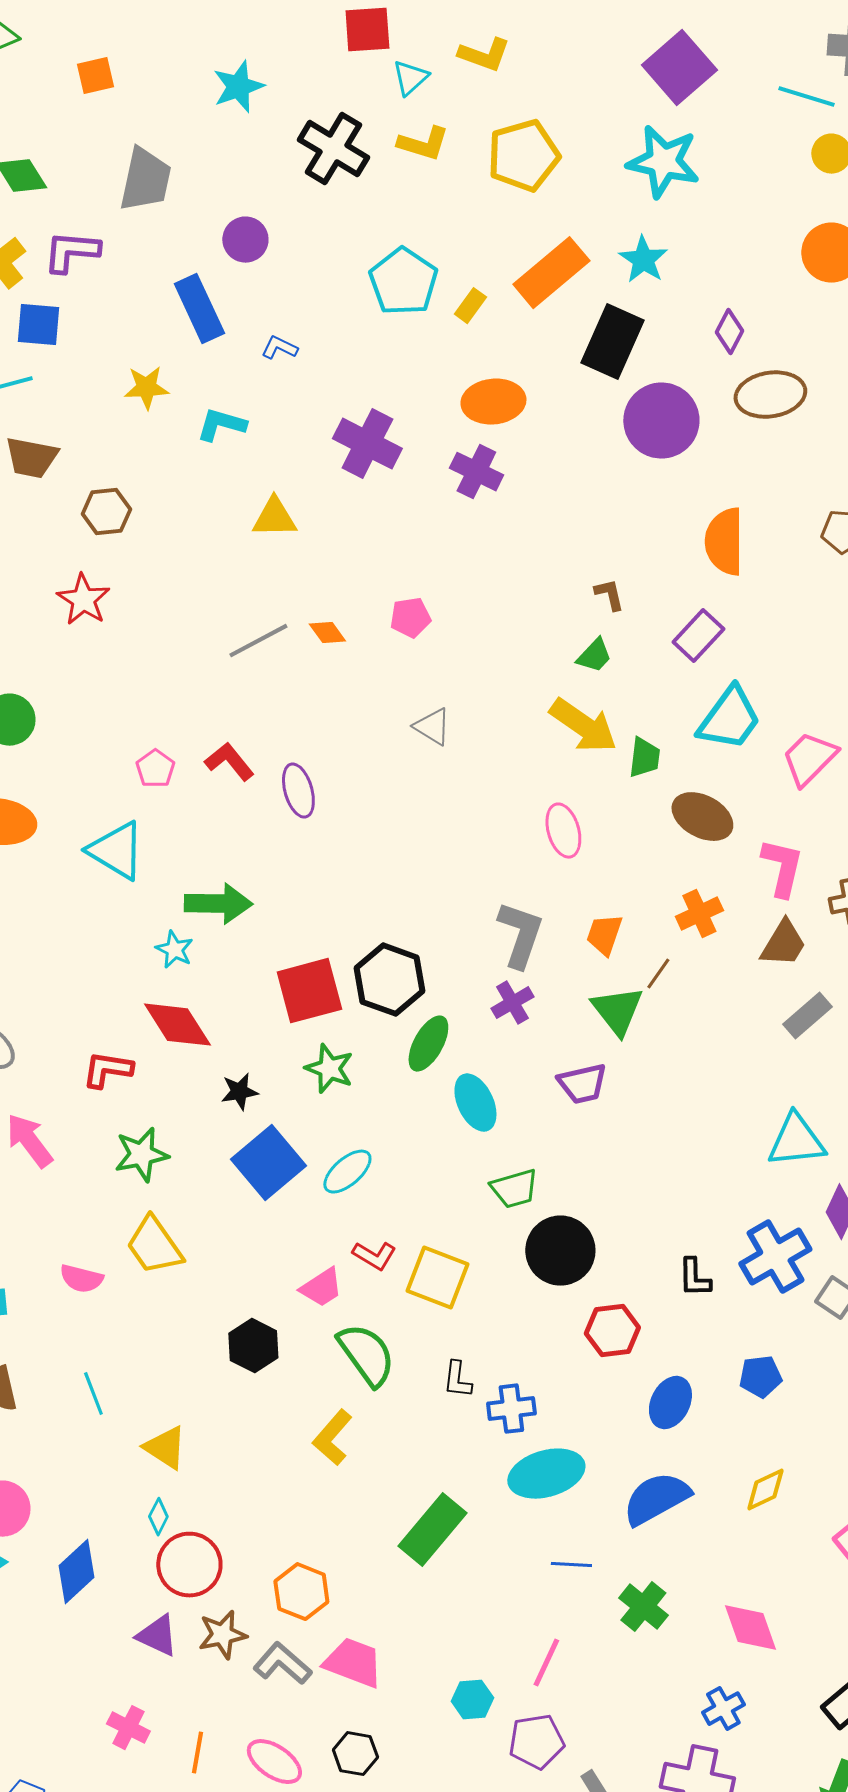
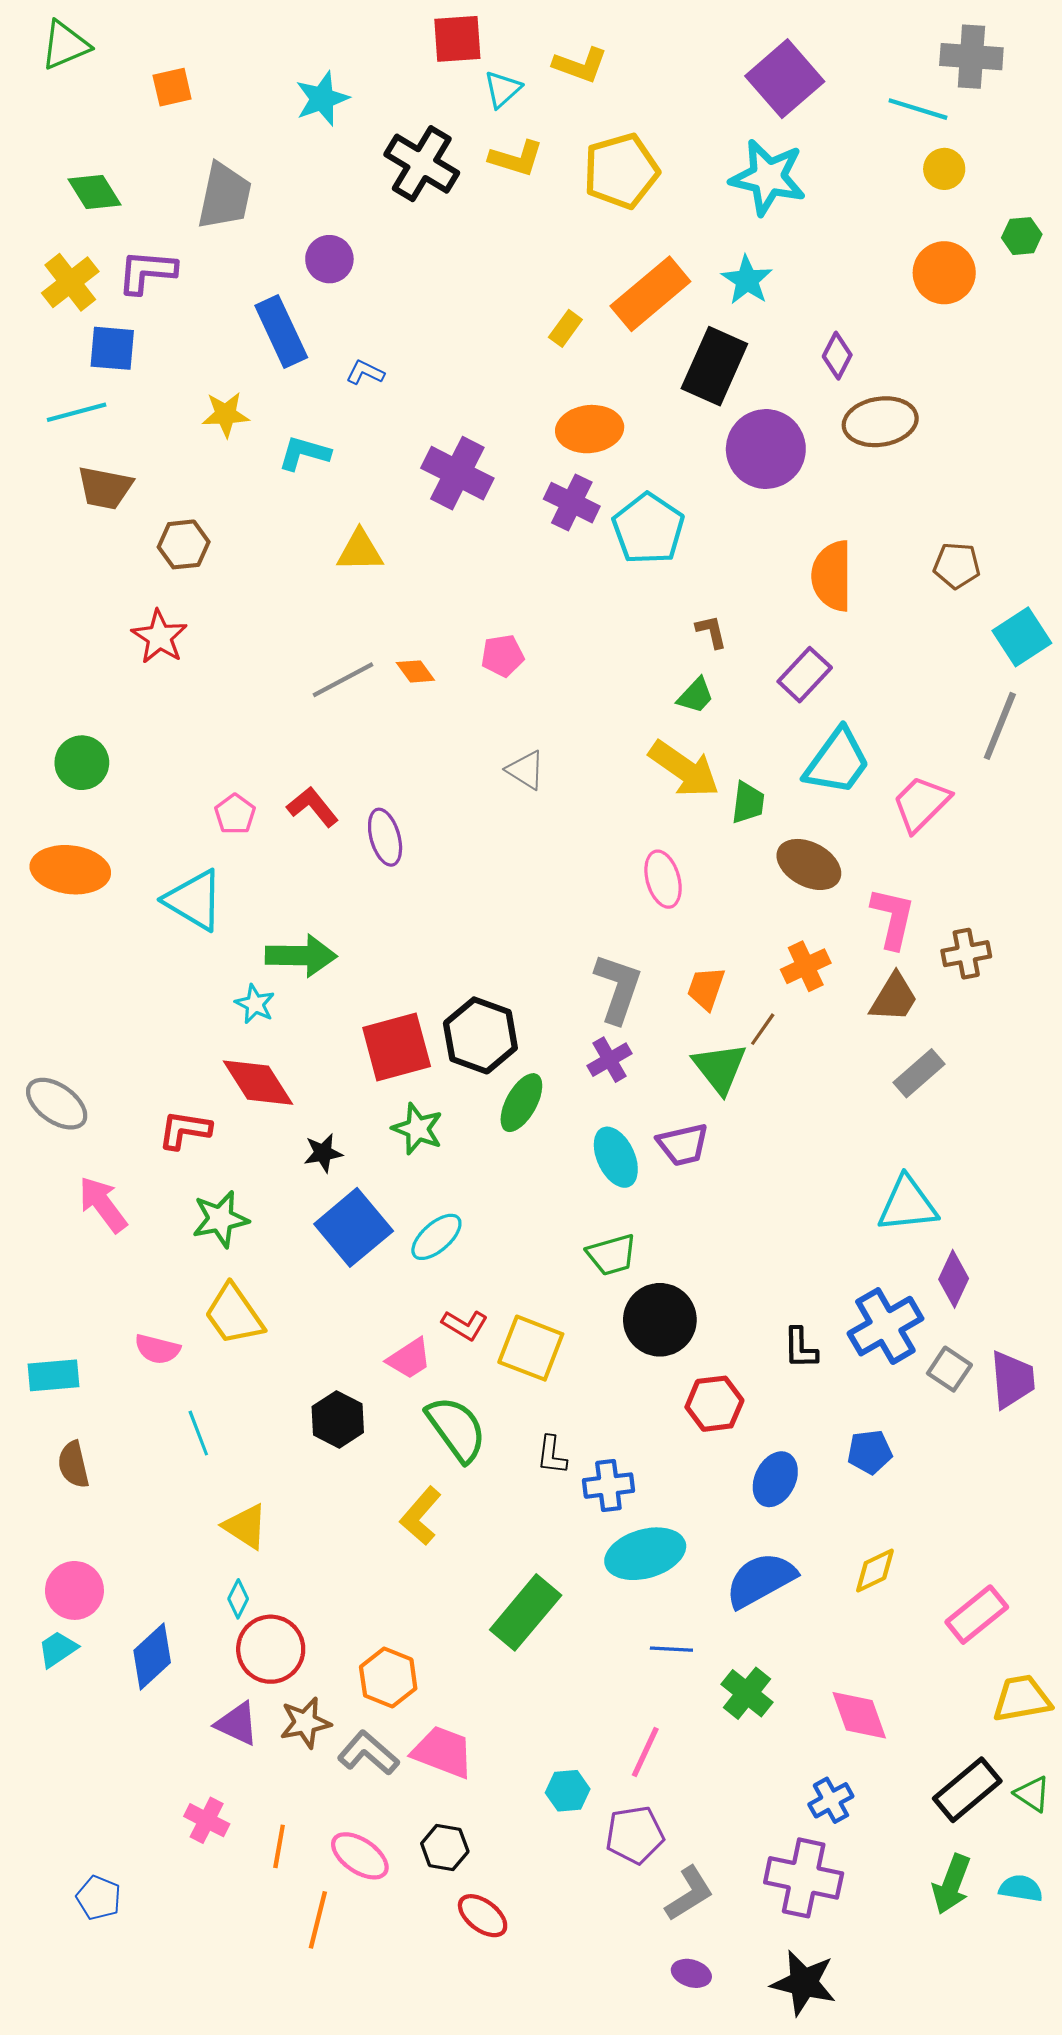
cyan pentagon: (403, 282) -> (648, 529), moved
cyan ellipse: (475, 1103) -> (616, 1157), moved
cyan line: (93, 1394) -> (198, 1433), moved

